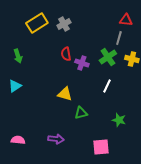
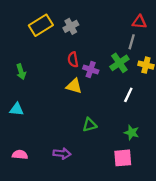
green arrow: (18, 56) -> (21, 72), moved
cyan triangle: (15, 86) -> (17, 109), moved, turned 40
white line: (107, 86) -> (128, 95), moved
yellow triangle: (65, 94) -> (74, 86), moved
pink square: (101, 147) -> (123, 158), moved

